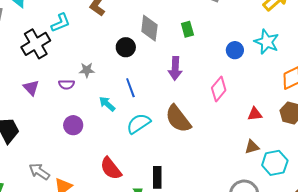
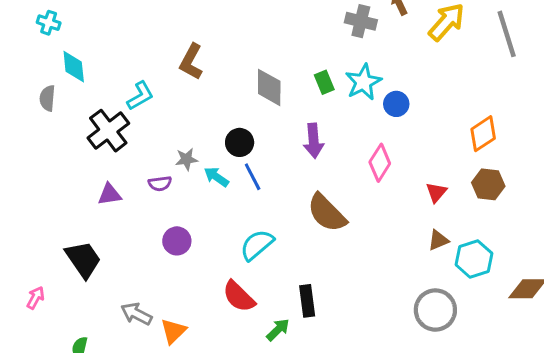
cyan star: (267, 42) -> (363, 82), moved, turned 30
black circle: (126, 47) -> (240, 142), moved
purple triangle: (31, 88) -> (110, 194), turned -48
cyan arrow: (107, 104) -> (216, 177), moved
red triangle: (255, 114) -> (436, 192), turned -35
cyan semicircle: (139, 124) -> (257, 245), moved

